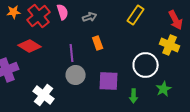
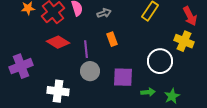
red diamond: (30, 46) -> (58, 42), moved
green star: (164, 89) -> (172, 96), moved
white cross: (44, 95) -> (58, 91), turned -30
green arrow: (134, 96) -> (148, 92), turned -96

